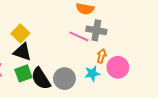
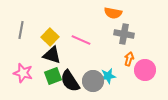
pink line: (79, 36) -> (81, 40), moved
cyan star: (92, 73) -> (108, 76), moved

